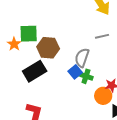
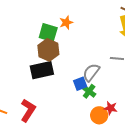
orange star: (14, 44) -> (66, 23), moved
brown hexagon: (48, 48) -> (48, 50), moved

